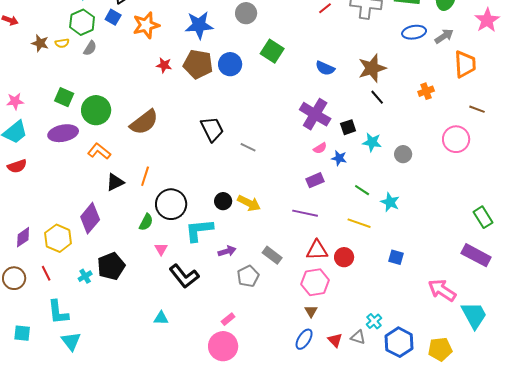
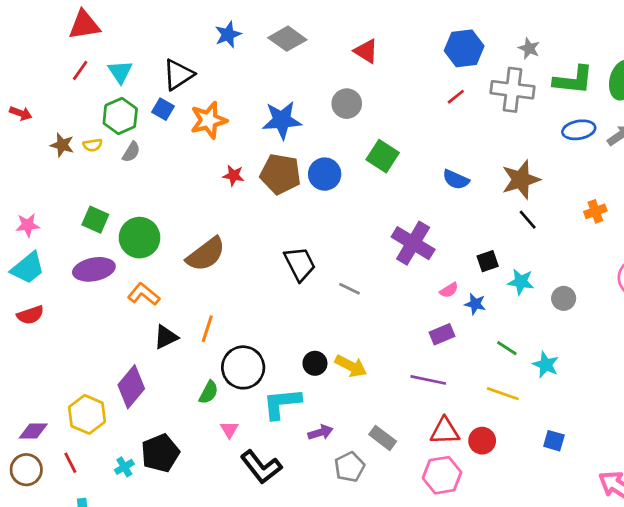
purple cross: (315, 114) -> (413, 243), moved
purple diamond: (23, 237) -> (33, 431), moved, turned 35

